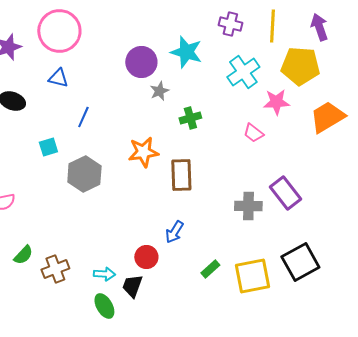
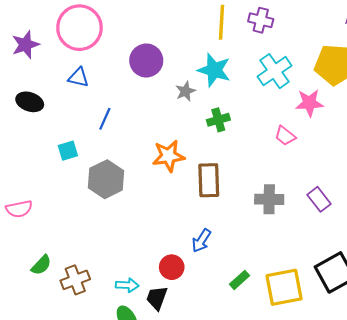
yellow line: (272, 26) -> (221, 22), moved
cyan star: (186, 52) -> (214, 70), moved
purple circle: (141, 62) -> (146, 61), moved
purple rectangle: (285, 193) -> (319, 199), size x0.7
gray cross: (248, 206) -> (269, 199), moved

